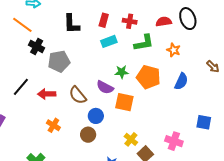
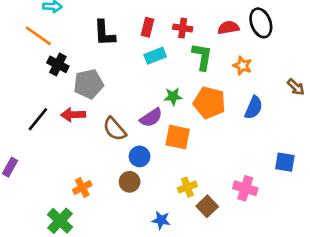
green L-shape: (144, 43) -> (202, 57), turned -70
purple semicircle: (105, 87) -> (151, 118), turned -60
red arrow: (47, 94) -> (73, 115), moved
orange cross: (53, 125) -> (82, 188), moved, turned 32
yellow cross: (131, 139) -> (187, 187), turned 32

